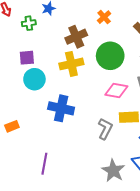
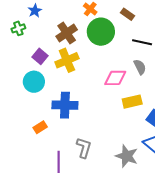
green circle: (110, 56) -> (101, 32), moved
purple square: (27, 58) -> (40, 56), moved, turned -35
orange rectangle: (12, 126) -> (40, 127), moved
gray L-shape: (105, 129) -> (84, 148), moved

